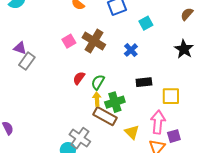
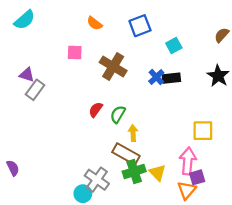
pink square: (69, 41) -> (75, 52), moved, turned 32
black rectangle: (144, 82) -> (171, 78), moved
yellow arrow: (97, 99) -> (133, 133), moved
green cross: (115, 102) -> (134, 171), moved
purple square: (174, 136) -> (197, 177), moved

